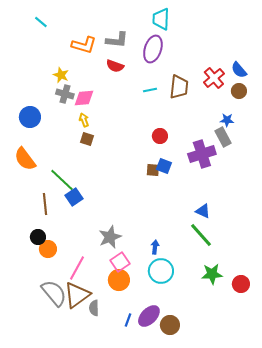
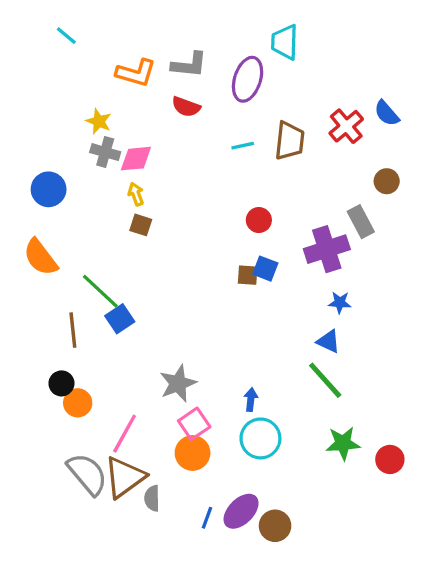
cyan trapezoid: (161, 19) -> (285, 42), moved
brown circle: (239, 91) -> (387, 181), moved
blue star: (227, 120) -> (340, 303), moved

